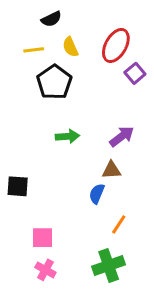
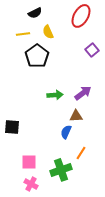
red ellipse: (116, 45) -> (81, 16), moved
green arrow: (67, 136) -> (55, 95), moved
green cross: (109, 266) -> (61, 170), moved

